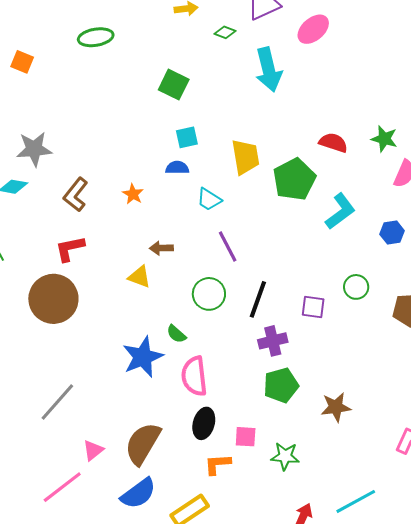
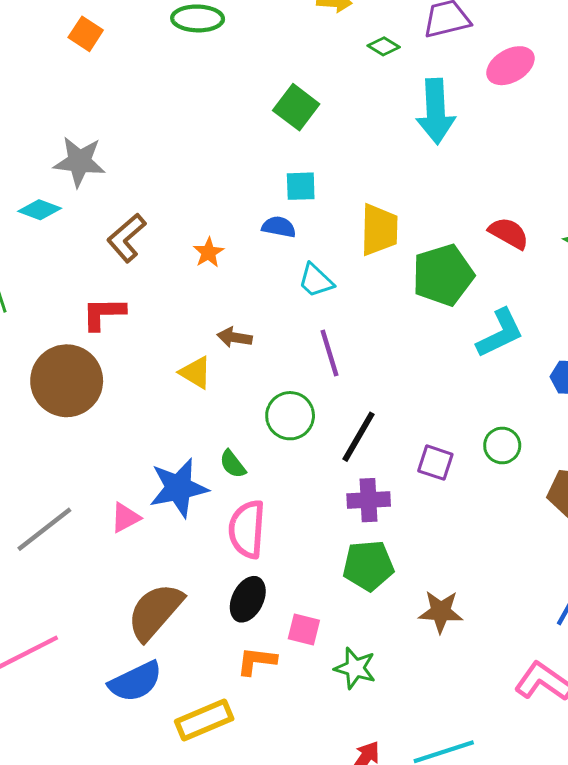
pink triangle: (93, 450) -> (125, 518), moved

